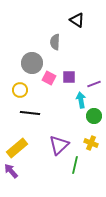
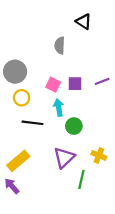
gray circle: (32, 63) -> (15, 72), moved
purple line: (94, 84) -> (102, 81), moved
cyan arrow: (81, 100) -> (59, 108), moved
green circle: (94, 116) -> (74, 126), moved

